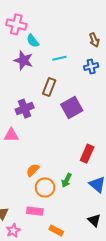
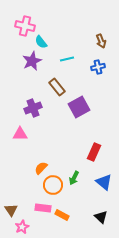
purple star: (23, 60) -> (32, 61), turned 30
brown rectangle: (49, 87) -> (57, 87), turned -60
orange rectangle: (56, 231) -> (62, 215), moved

